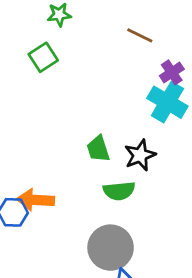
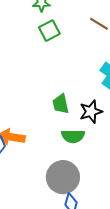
green square: (43, 57) -> (49, 31), moved

